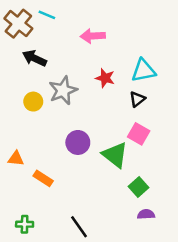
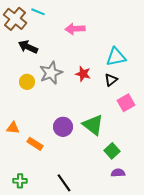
red star: (105, 78) -> (83, 74), moved
pink square: (139, 134) -> (126, 103), moved, turned 30
purple circle: (78, 142) -> (63, 127), moved

